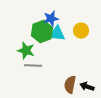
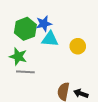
yellow circle: (81, 31) -> (78, 46), moved
green hexagon: (42, 32) -> (25, 29), moved

